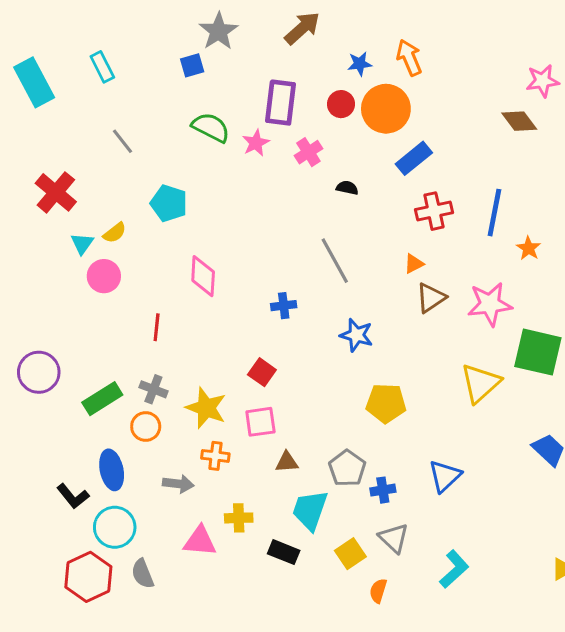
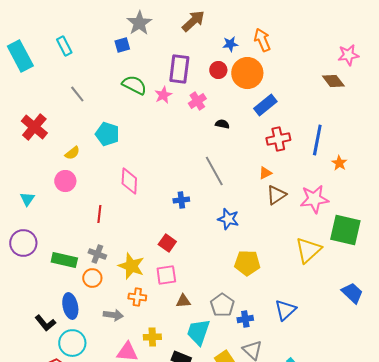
cyan triangle: (82, 244) -> (27, 199), moved
green rectangle: (102, 399) -> (64, 260), turned 45

